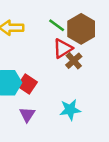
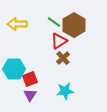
brown cross: (74, 61) -> (63, 58), moved
red square: (27, 84) -> (30, 79), moved, turned 35

